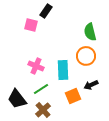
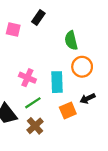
pink square: (31, 25) -> (13, 30), moved
green semicircle: (90, 32) -> (71, 40), moved

